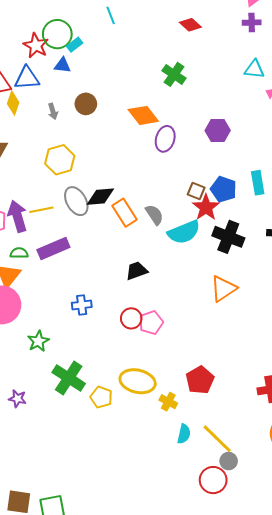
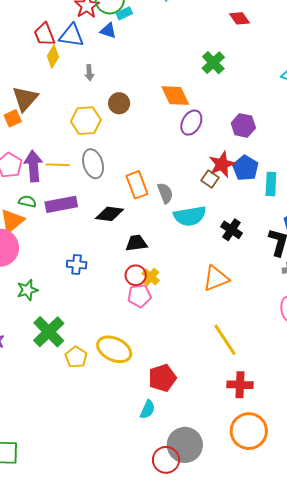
brown circle: (86, 104) -> (119, 103), moved
blue pentagon: (224, 189) -> (246, 168), moved
black diamond: (100, 197) -> (109, 214), moved
red star: (206, 207) -> (222, 164), moved
black cross: (228, 237) -> (231, 230), size x0.7
red circle: (131, 318) -> (136, 275), moved
red pentagon: (200, 380) -> (162, 378), moved
yellow cross: (168, 402) -> (151, 277), moved
yellow line: (217, 439) -> (225, 340), moved
gray circle: (229, 461) -> (185, 445), size x2.0

